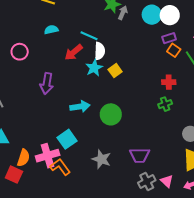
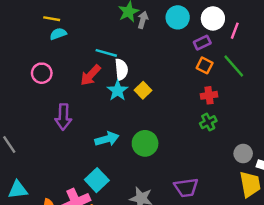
white circle: (170, 15) -> (213, 18), moved
cyan semicircle: (51, 30) -> (58, 34), moved
orange square: (174, 50) -> (205, 65), moved
pink circle: (20, 52) -> (42, 73), moved

